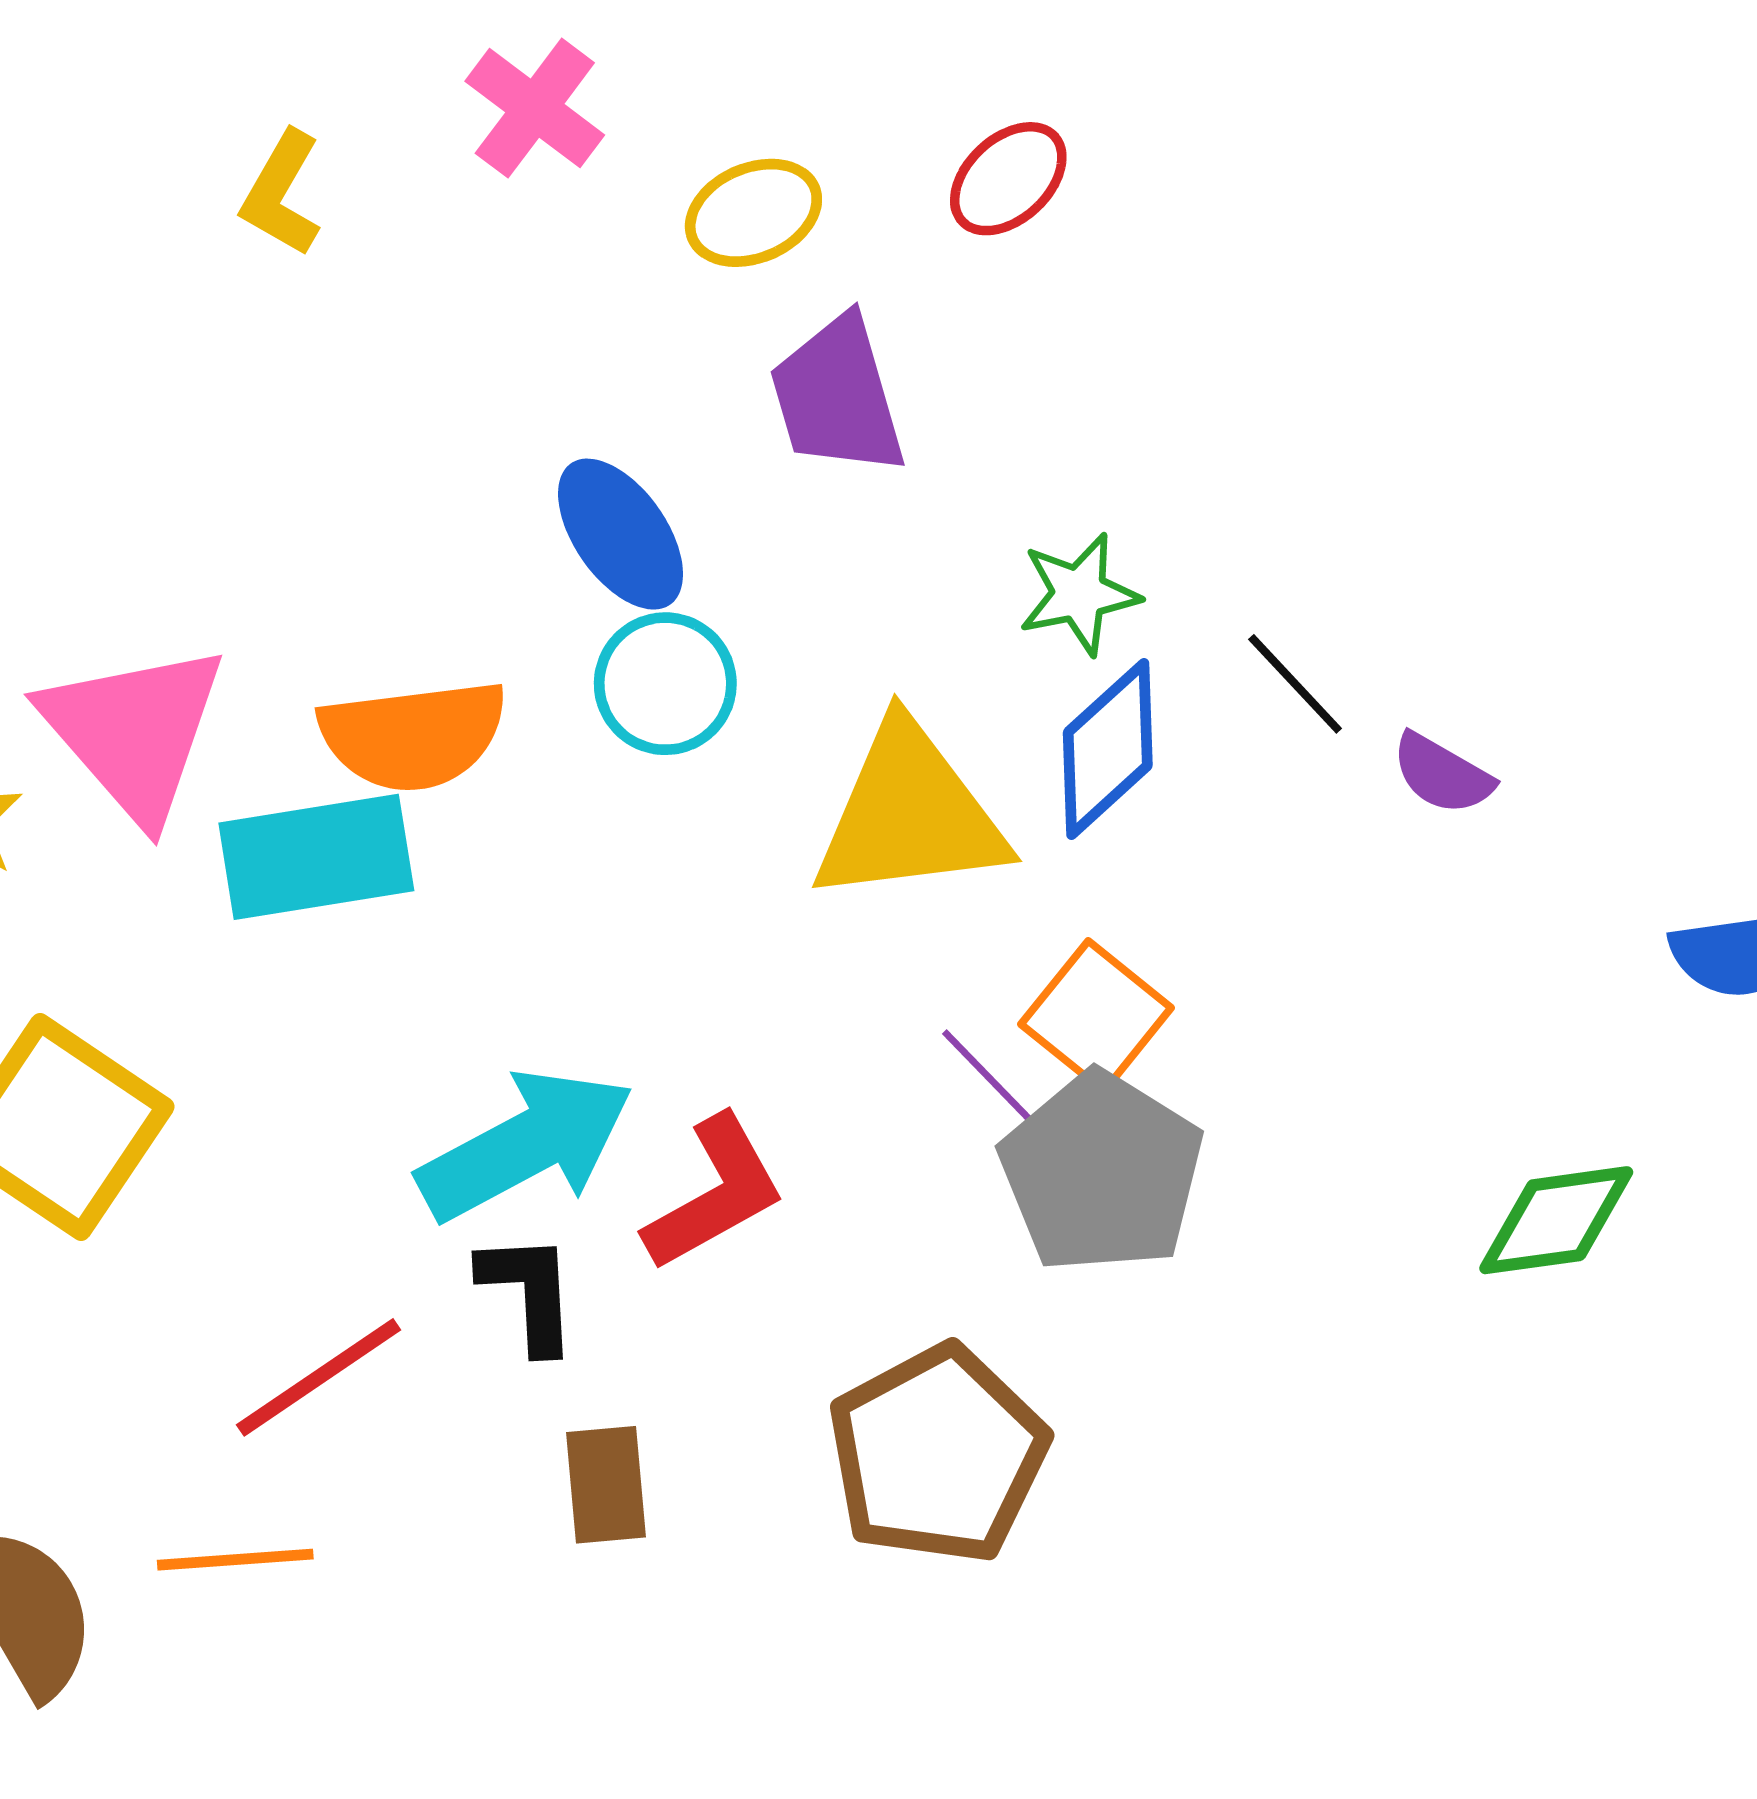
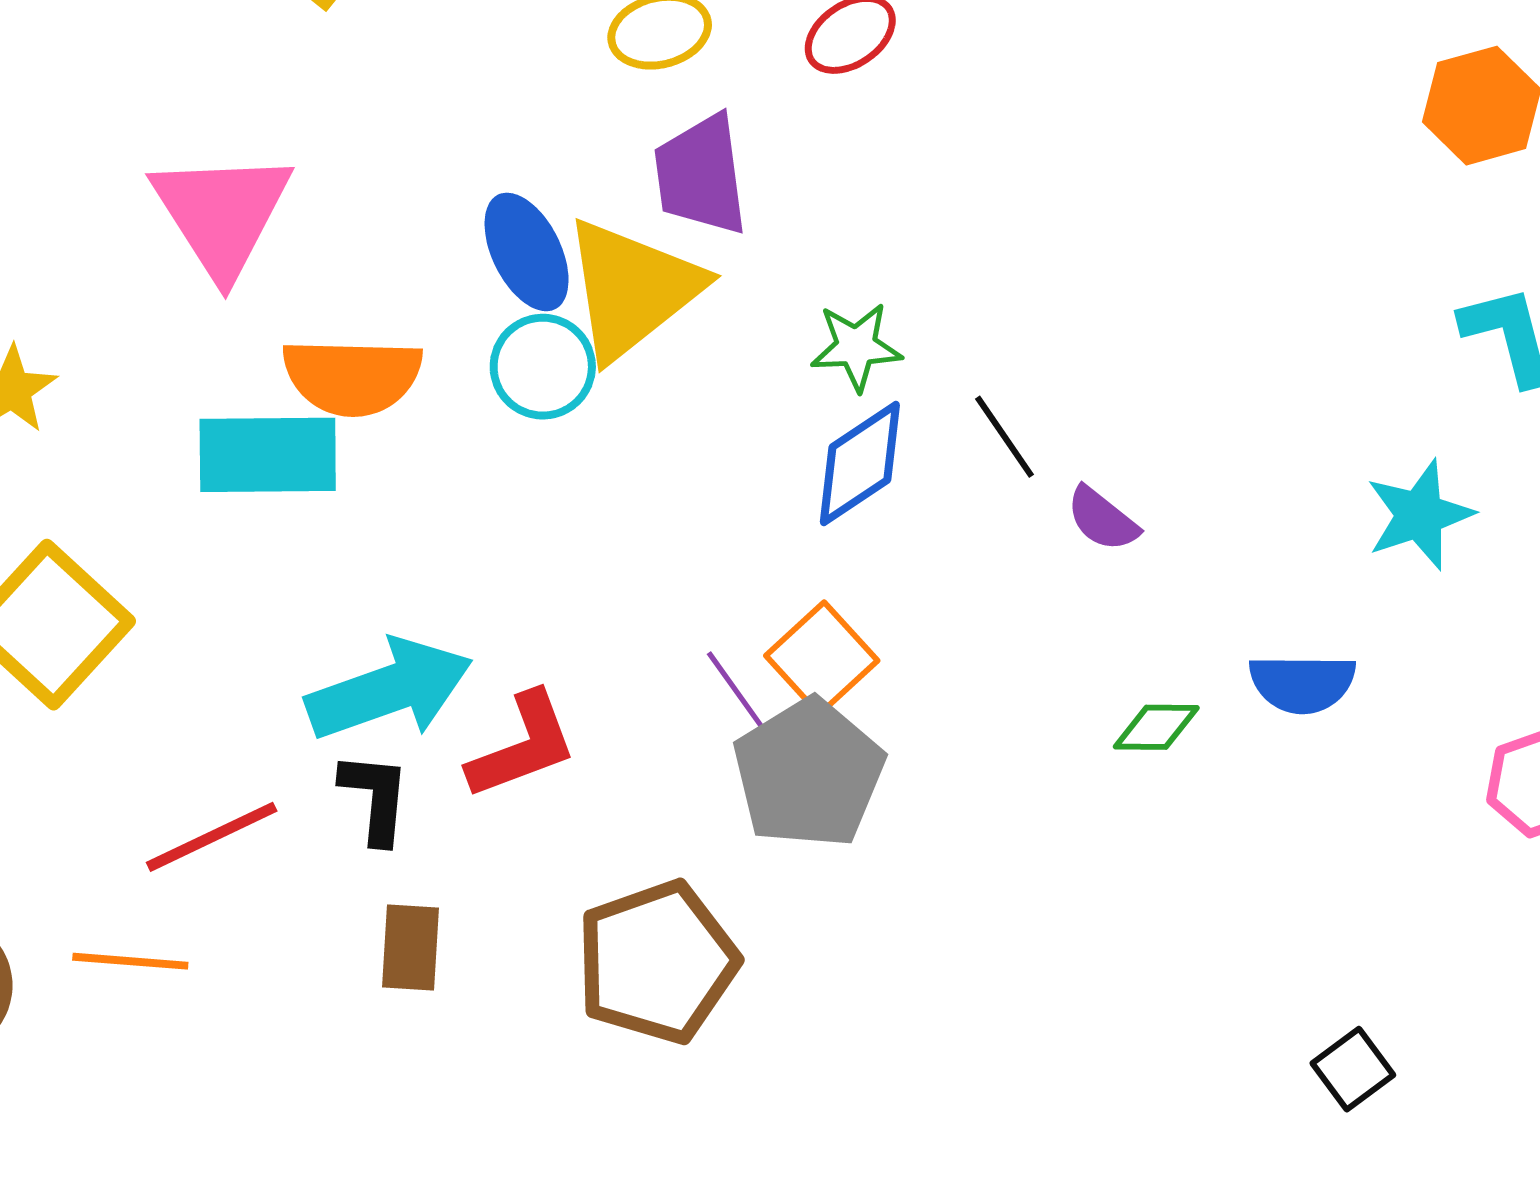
pink triangle: (134, 732) -> (222, 214), moved
yellow triangle: (910, 814) -> (632, 289), moved, turned -40
green diamond: (1556, 1220) -> (1156, 727), moved, size x0.7

